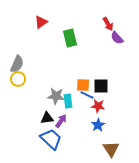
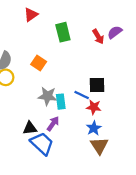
red arrow: (108, 24) -> (98, 37), moved
purple semicircle: (117, 38) -> (115, 32), turned 96
orange square: (83, 85) -> (39, 63), moved, turned 32
black triangle: (47, 118) -> (30, 128), moved
brown triangle: (111, 149) -> (99, 146), moved

